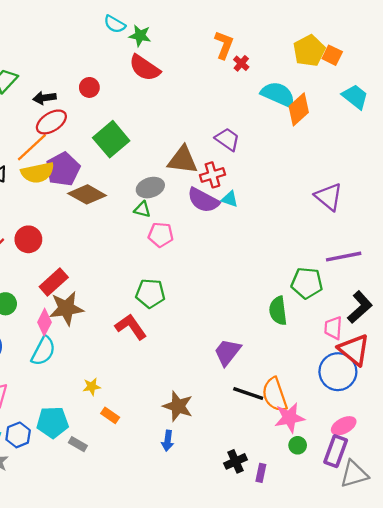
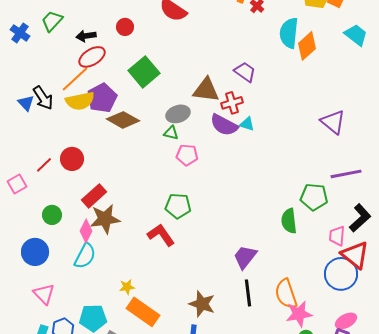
cyan semicircle: (278, 94) -> (289, 33), turned -108
black line: (248, 394) -> (248, 293), moved, turned 64
orange rectangle: (110, 415) -> (143, 312), size x2.0

